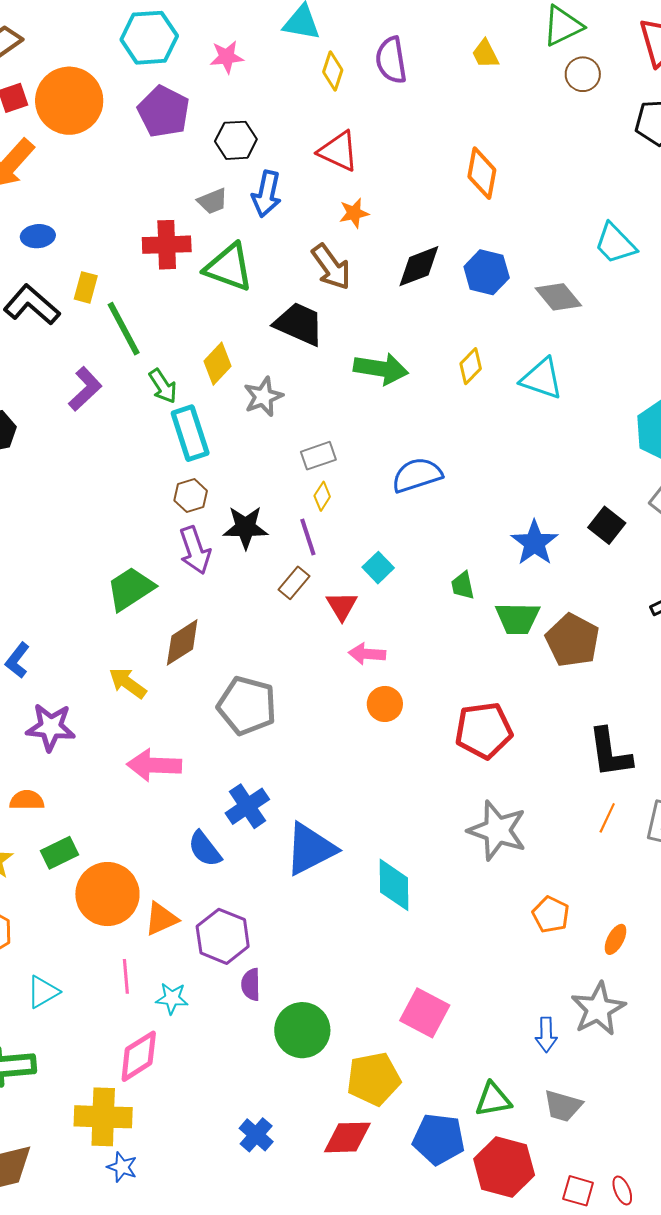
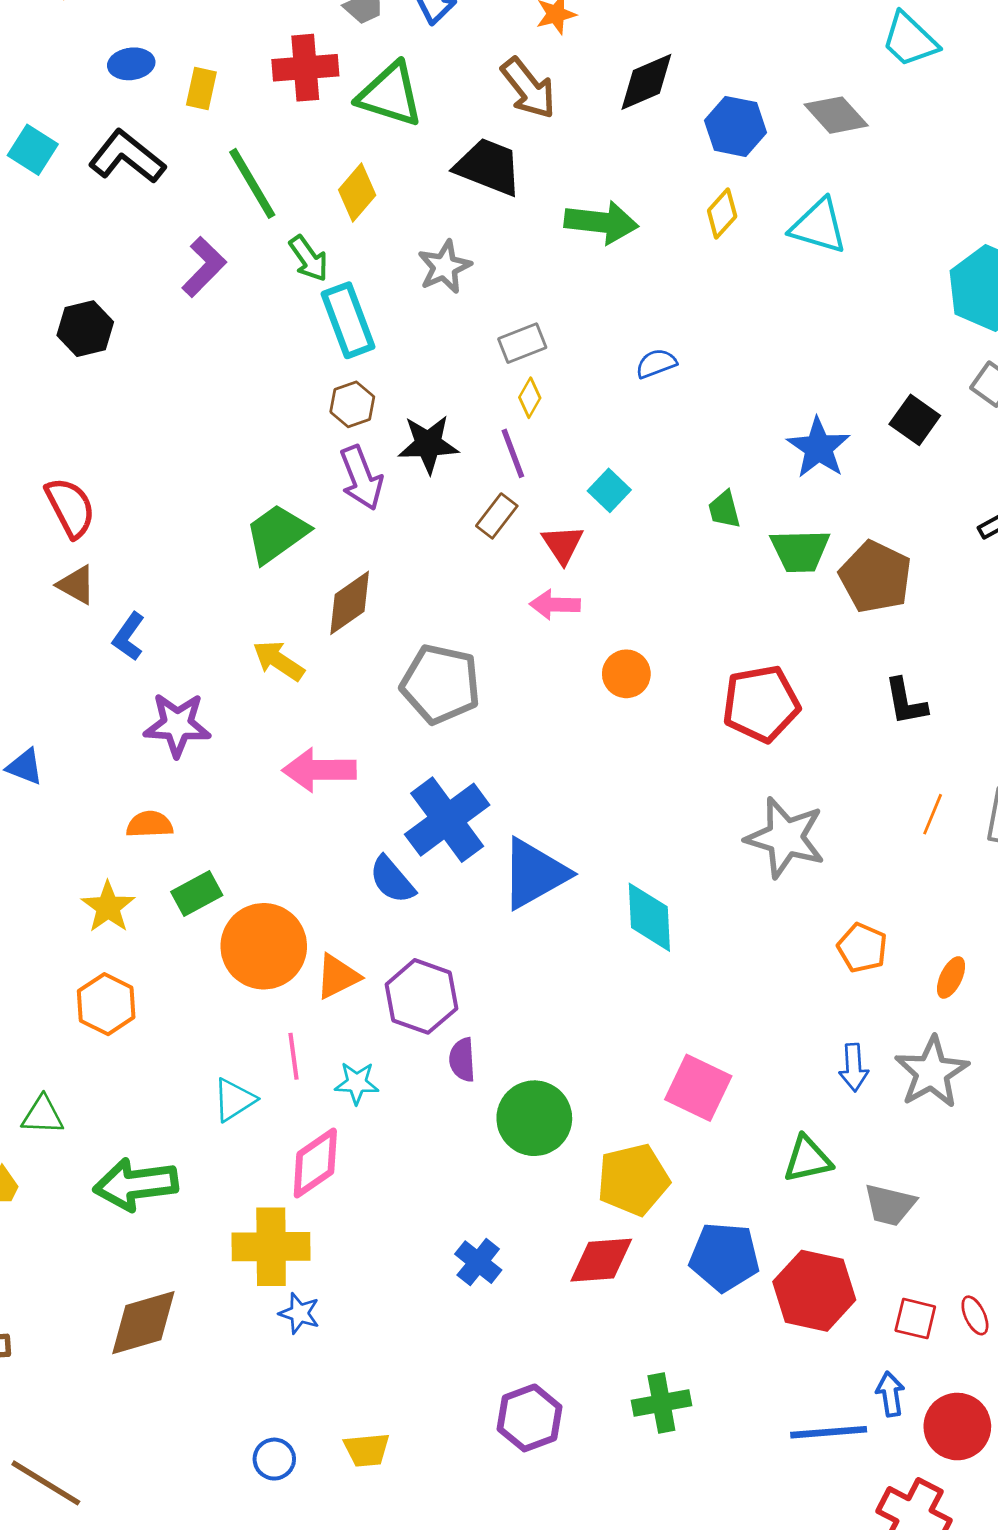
blue hexagon: (487, 272) -> (735, 126), moved
yellow rectangle: (86, 287) -> (201, 88), moved
yellow diamond: (218, 364) -> (357, 193), moved
blue semicircle: (417, 475) -> (656, 364), size x0.6
pink arrow: (367, 654) -> (555, 605), moved
black L-shape: (610, 753) -> (906, 702), moved, size x0.7
blue cross: (247, 806) -> (447, 820), size x1.4
cyan triangle: (43, 992) -> (234, 1100), moved
blue arrow: (546, 1035) -> (854, 1067), moved
green triangle: (493, 1099) -> (807, 1159), moved

